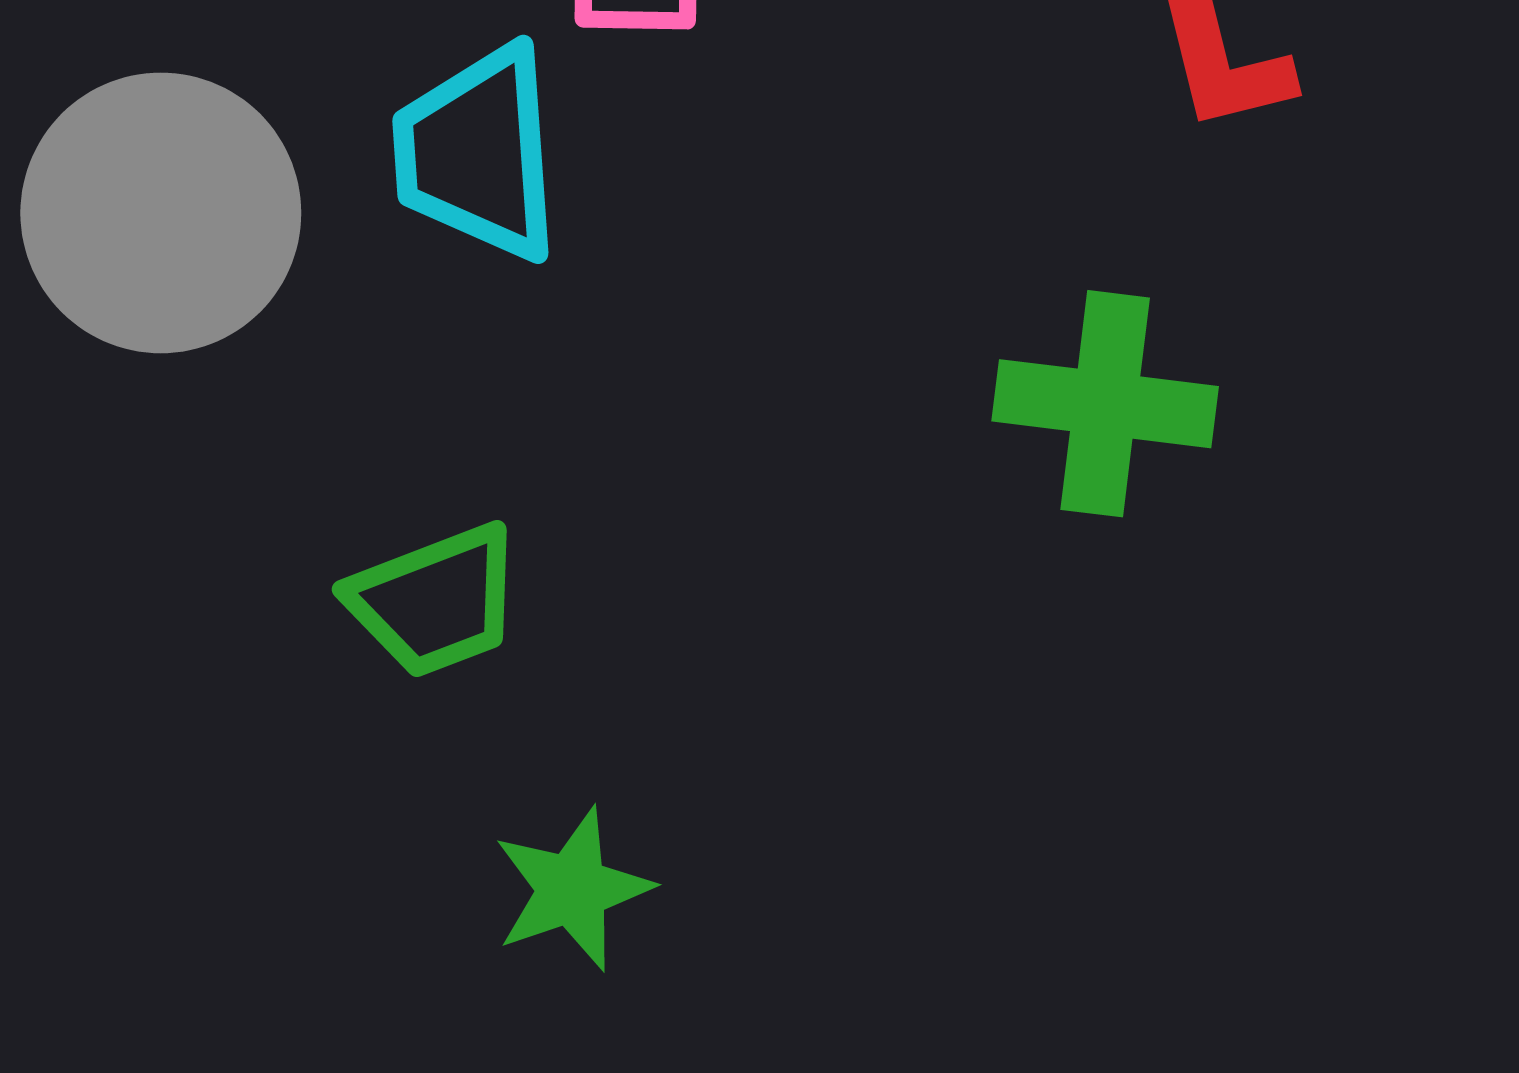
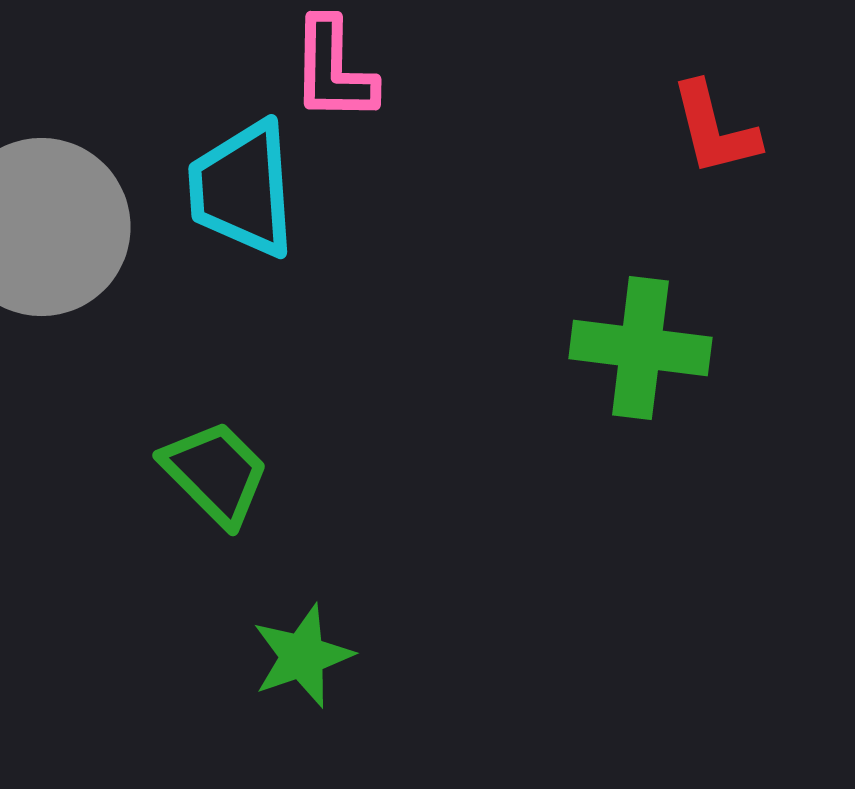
green trapezoid: (435, 601) -> (215, 473), turned -114

